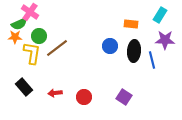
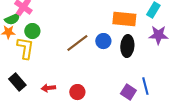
orange rectangle: (131, 24) -> (124, 19), size x1.6
brown line: (57, 48) -> (77, 43), moved
blue line: (152, 60) -> (145, 86), moved
purple square: (124, 97) -> (128, 92), moved

